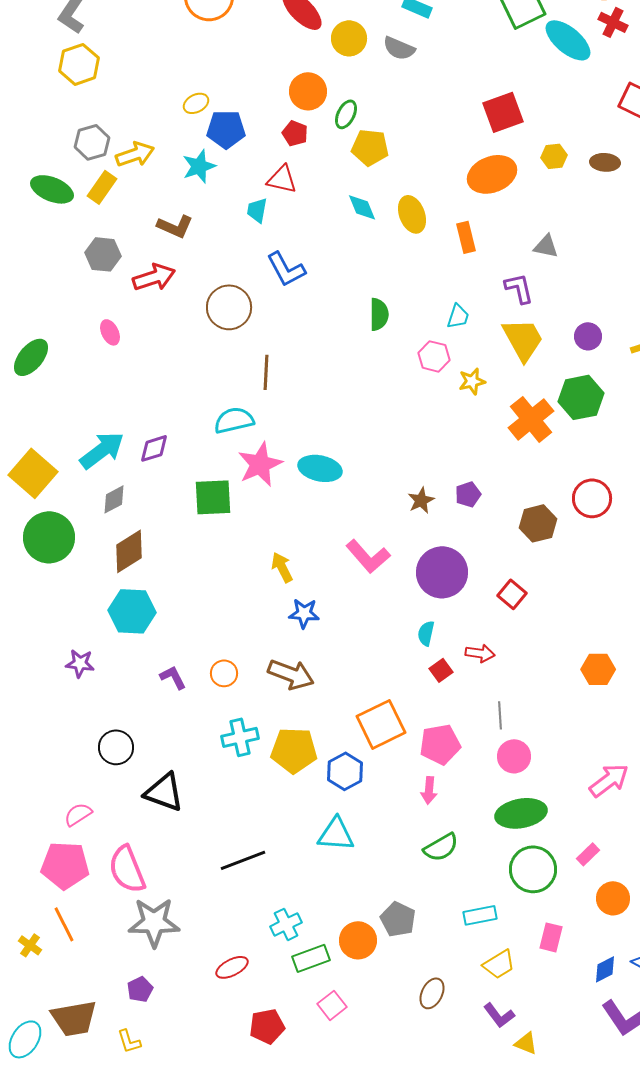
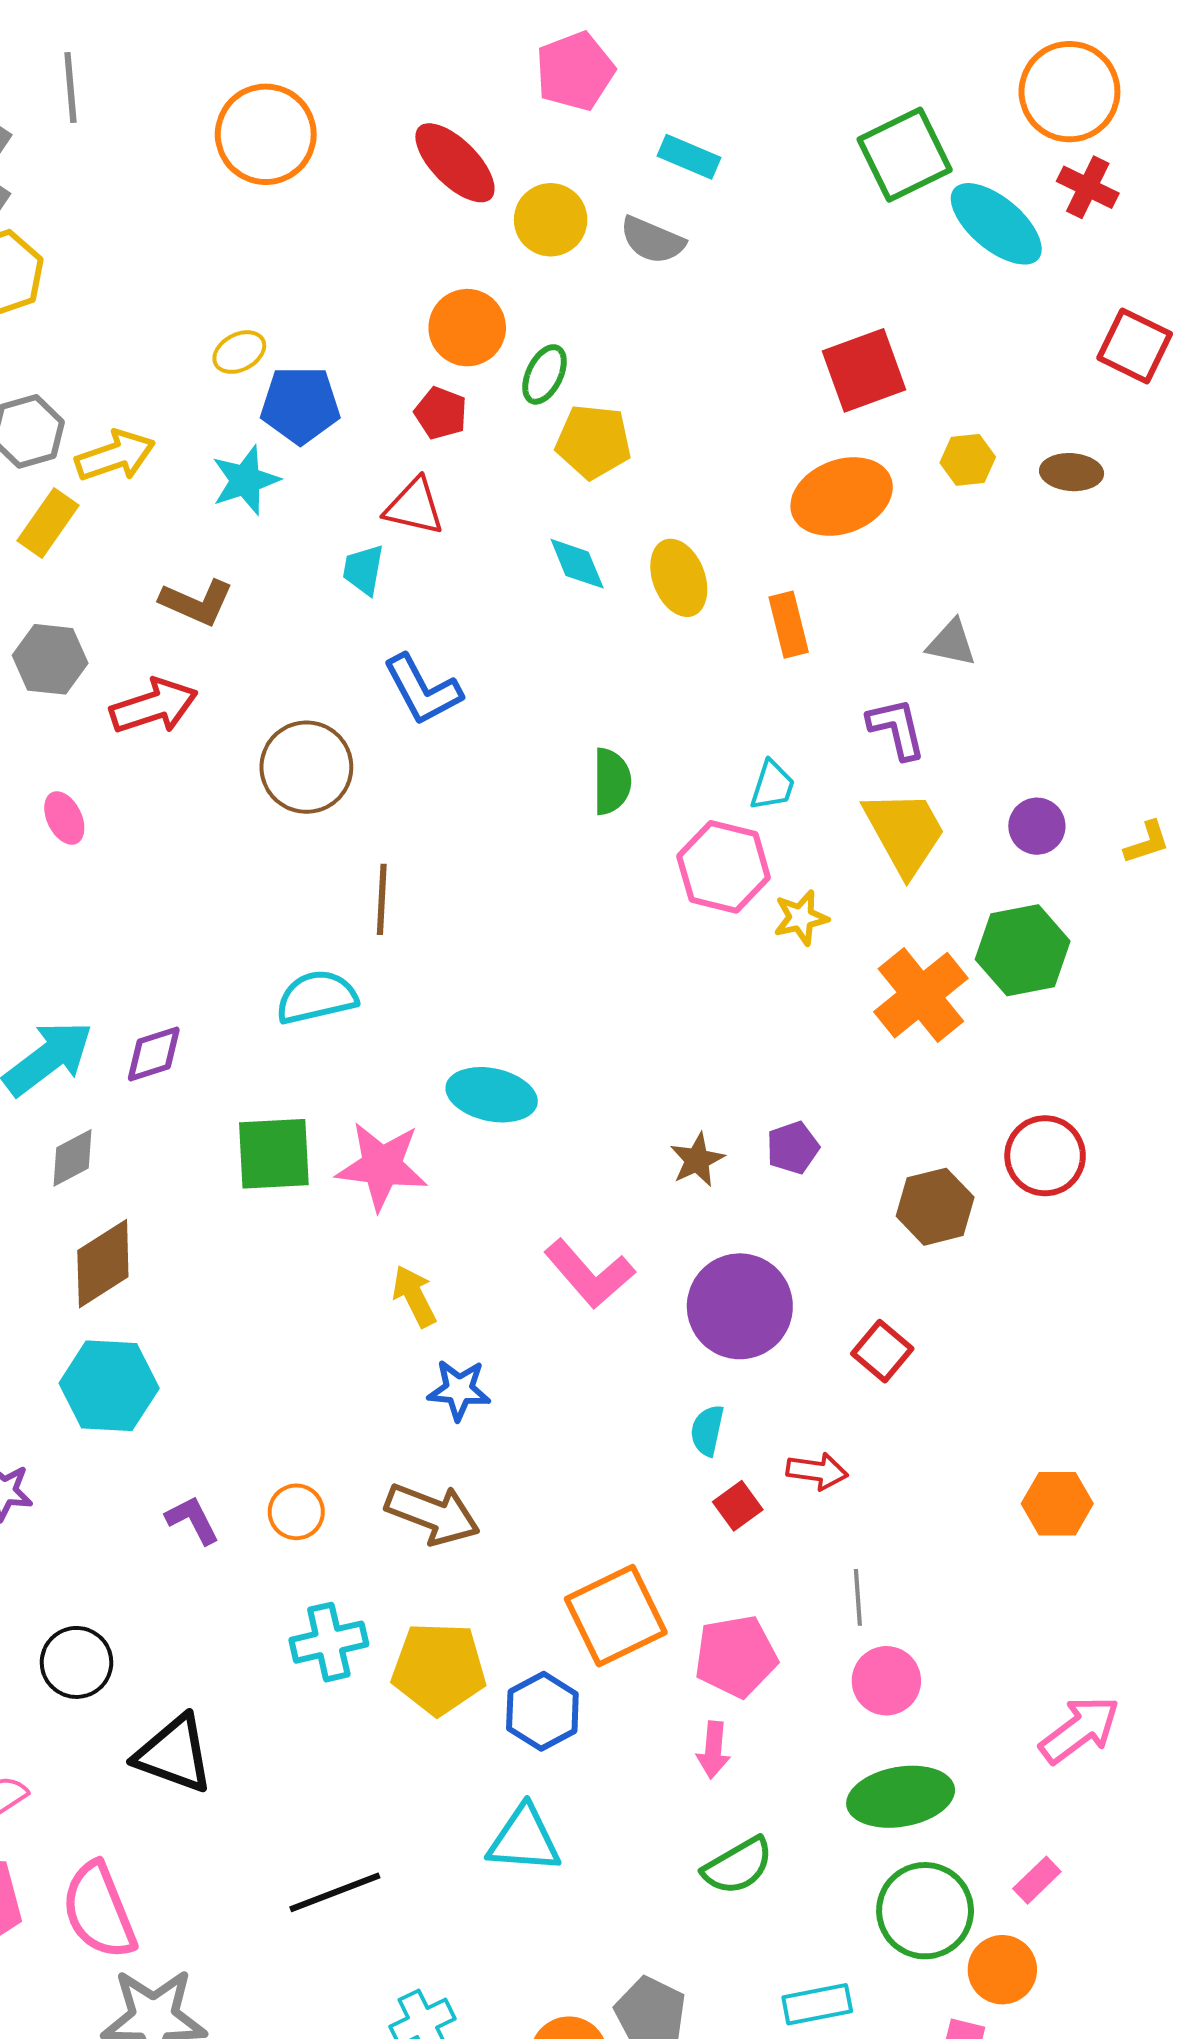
pink hexagon: (434, 356) -> (724, 867), size x1.4
pink star: (260, 464) -> (382, 1166), moved, turned 30
orange circle: (613, 898) -> (1002, 1970), moved

